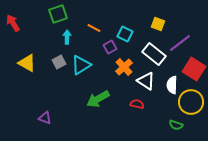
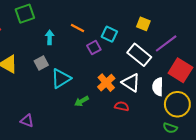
green square: (58, 14) -> (25, 14), moved
cyan triangle: (81, 65) -> (61, 78), moved
orange cross: (124, 67) -> (106, 83), moved
green arrow: (98, 99) -> (82, 101), size x0.6
green semicircle: (176, 125) -> (170, 128), moved

